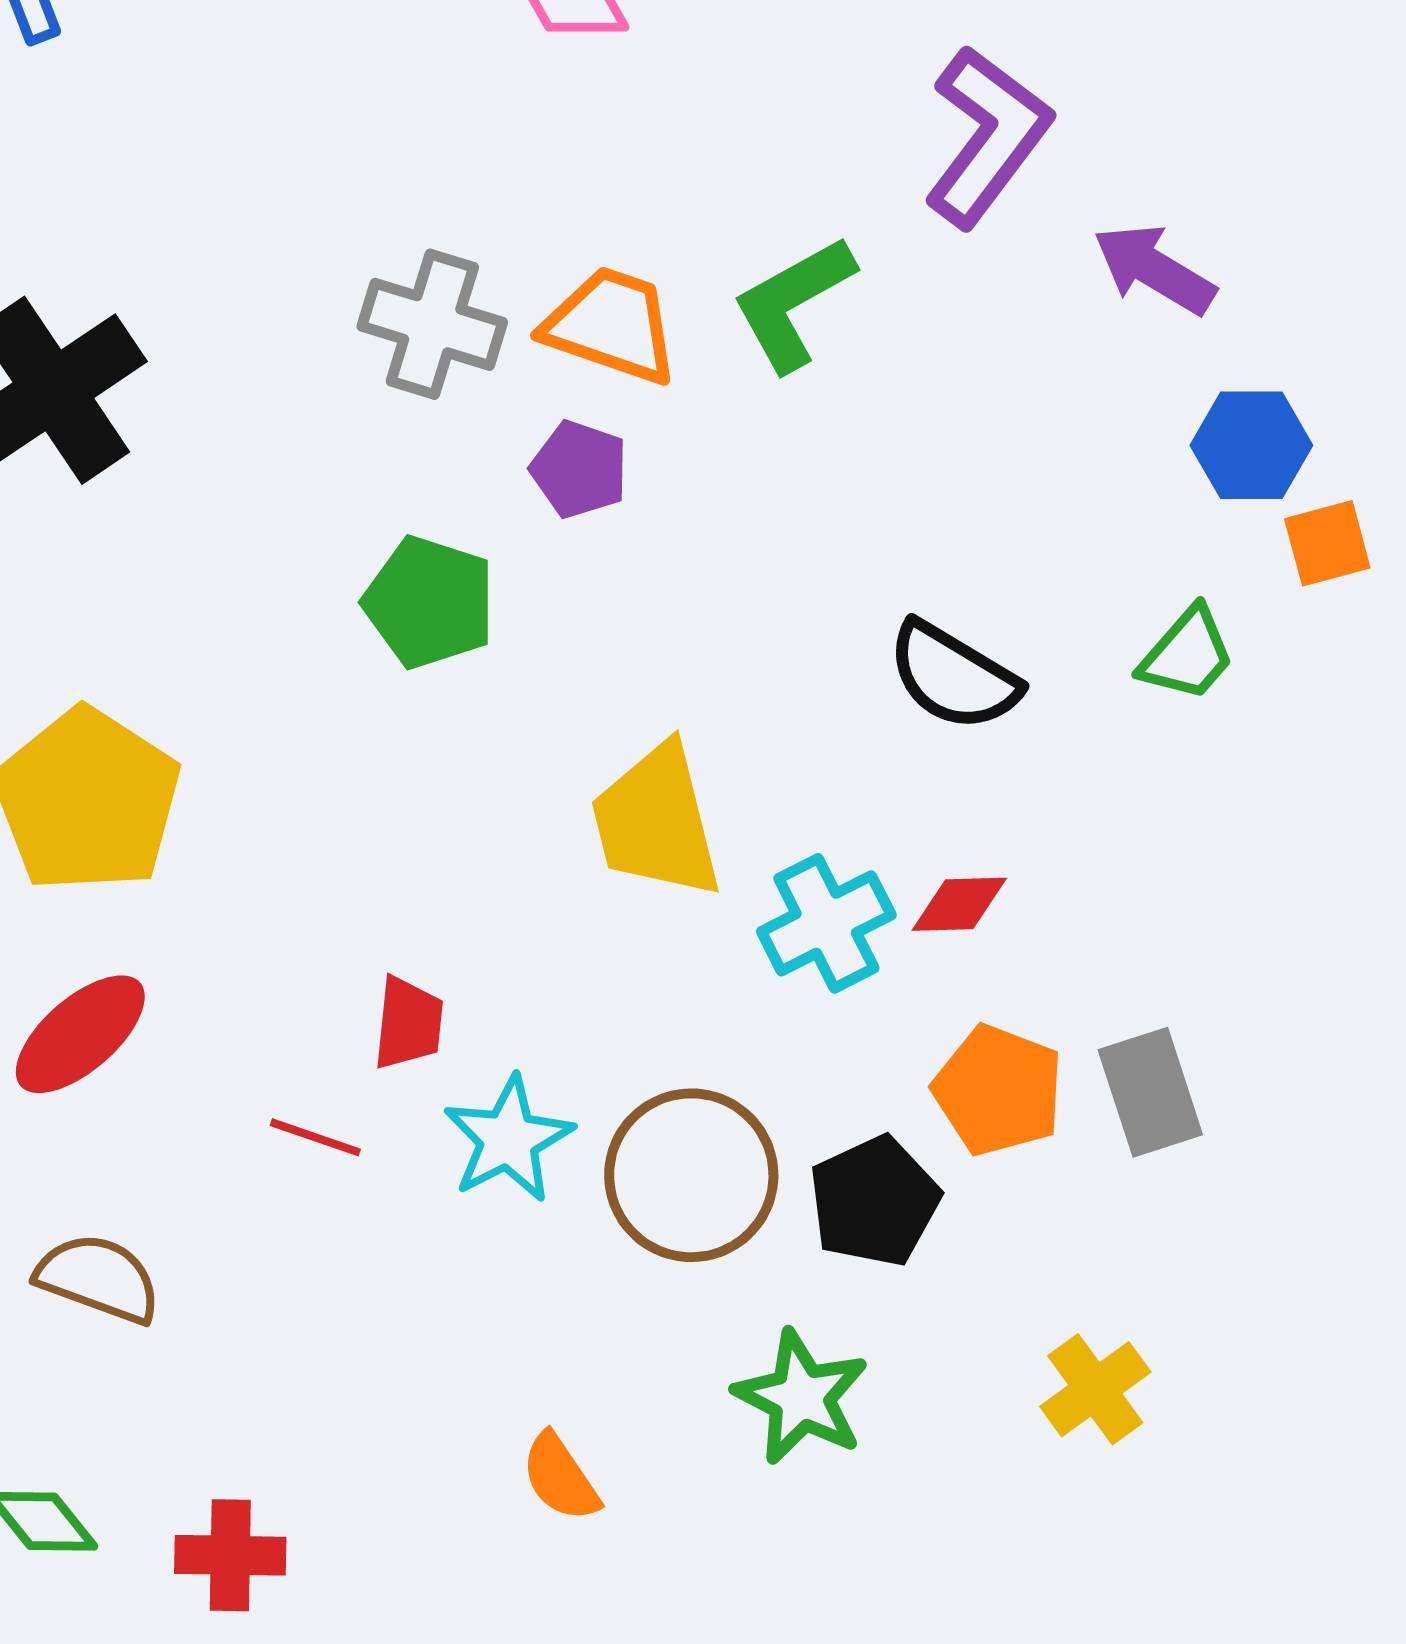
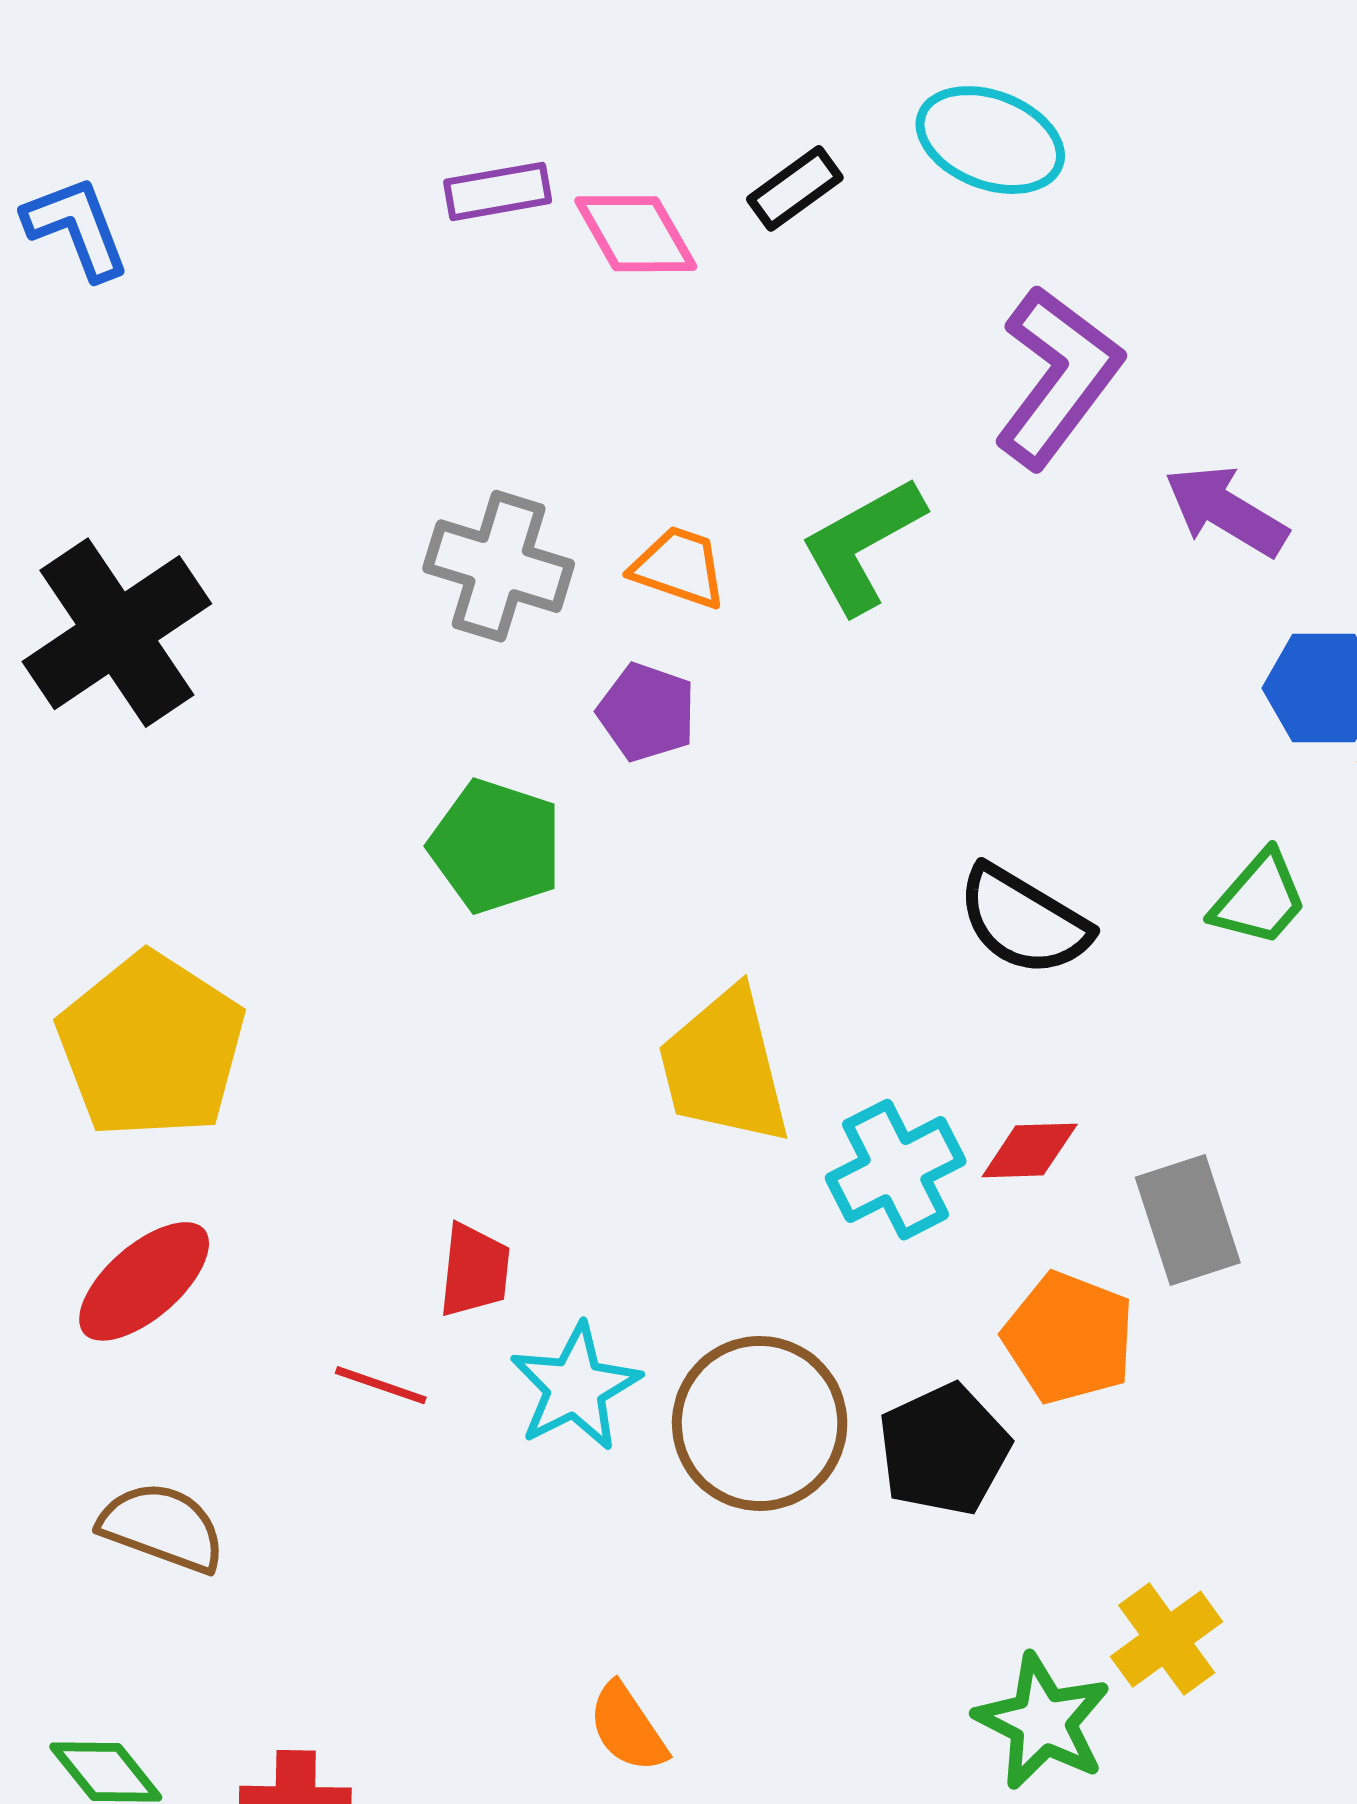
orange trapezoid: (611, 325) -> (679, 567), size x0.7
gray rectangle: (1150, 1092) -> (1188, 1220), moved
green star: (801, 1397) -> (1043, 1722), moved

